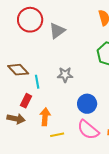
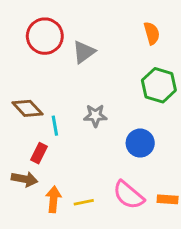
blue circle: (87, 104) -> (140, 143), moved
orange arrow: (45, 117) -> (53, 199), moved

